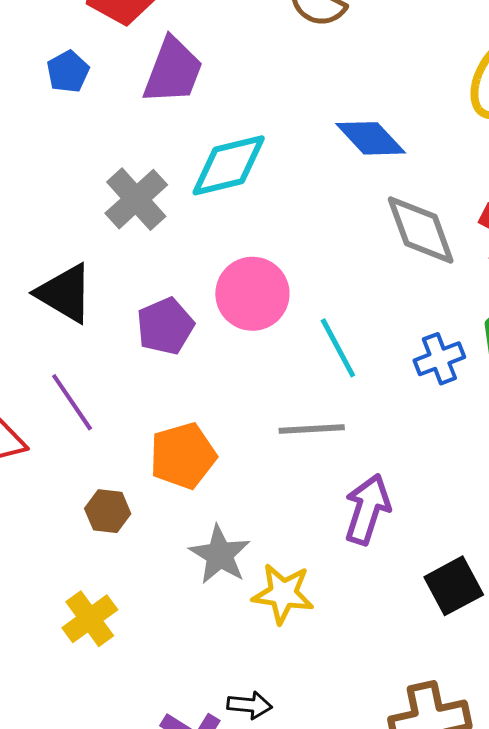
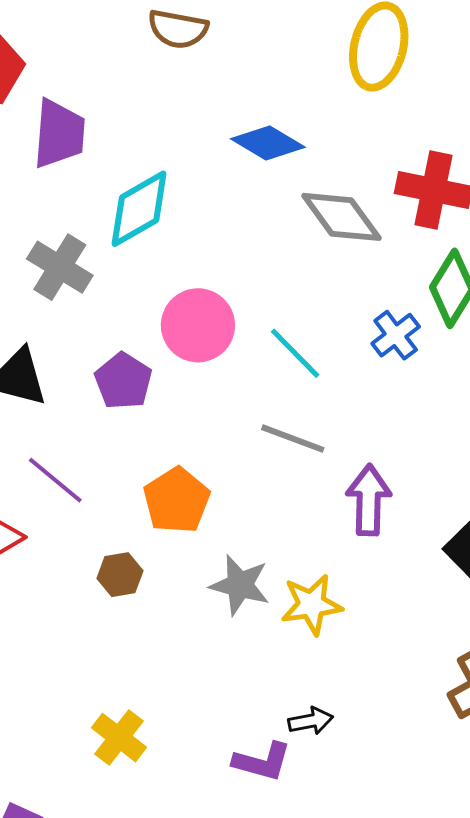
gray line: (312, 429) -> (293, 439), turned 40
yellow cross: (90, 619) -> (119, 738), moved

